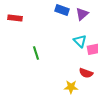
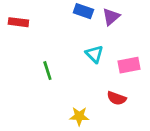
cyan triangle: (80, 41) -> (94, 54), moved
yellow star: (71, 87) -> (79, 116), moved

